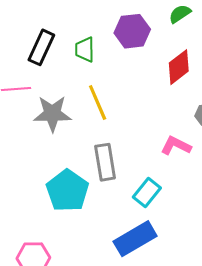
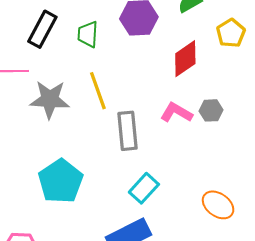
pink L-shape: (176, 146) -> (176, 113), moved
gray rectangle: (105, 162) -> (127, 131), moved

